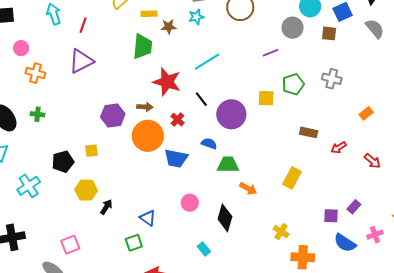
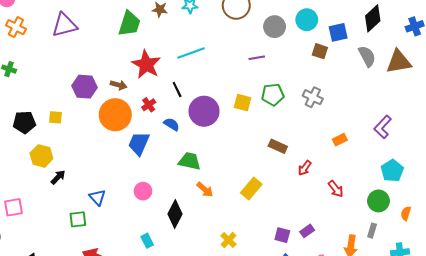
gray circle: (293, 28) -> (275, 27), moved
blue semicircle: (209, 144) -> (172, 124), moved
red arrow: (339, 148) -> (305, 168), turned -35
blue trapezoid: (176, 158) -> (139, 144), turned 90

